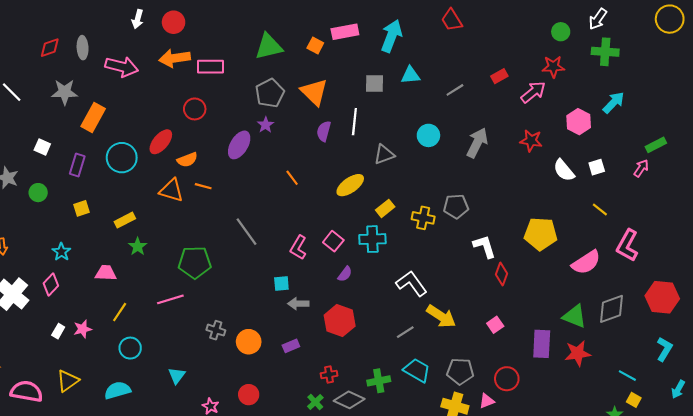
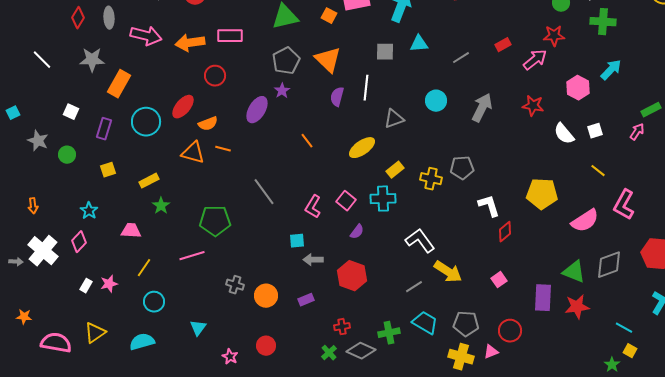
red diamond: (50, 48) -> (78, 18), turned -40
orange arrow: (175, 58) -> (190, 43), moved
red diamond: (501, 274) -> (505, 232), turned 30

